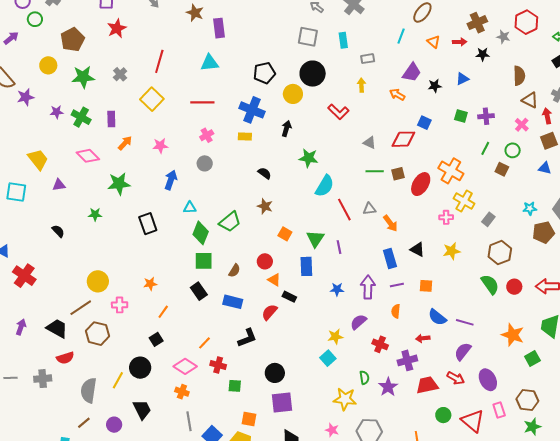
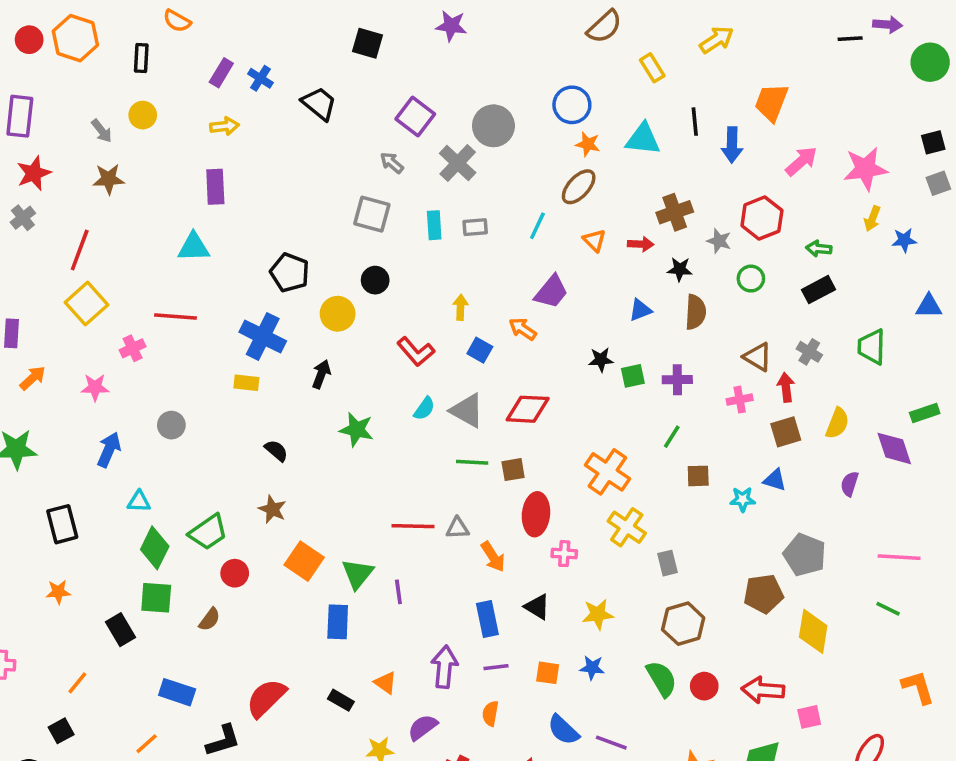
brown star: (195, 13) -> (109, 179), moved, turned -30
gray rectangle: (368, 59) -> (475, 227), moved
red line: (159, 61) -> (80, 250), moved
black pentagon: (264, 73) -> (290, 273), turned 30
gray cross: (120, 74) -> (23, 218), moved
black circle: (313, 74) -> (375, 280), size x0.6
brown semicircle: (519, 76) -> (696, 312), moved
black star: (435, 86) -> (601, 360), moved
green square: (461, 116) -> (633, 376), turned -32
blue square: (424, 123) -> (480, 350), moved
pink cross: (522, 125) -> (740, 400), turned 32
pink cross: (207, 135) -> (133, 348), moved
gray triangle: (370, 143) -> (467, 411), size x1.5
green circle: (513, 150) -> (751, 279), moved
brown square: (502, 169) -> (698, 476), turned -32
red ellipse: (421, 184) -> (536, 514), moved, turned -30
cyan semicircle: (325, 186) -> (424, 409), moved, size x0.6
cyan star: (530, 208) -> (743, 499), moved
red line: (344, 210) -> (413, 526), turned -65
pink cross: (446, 217) -> (564, 554), moved
gray rectangle: (488, 219) -> (667, 563), turned -56
orange square: (285, 234) -> (304, 561), size x1.5
red circle: (265, 261) -> (235, 573), moved
orange triangle: (274, 280) -> (385, 683), moved
orange star: (150, 284) -> (58, 592), moved
blue star: (337, 289) -> (592, 668), moved
black rectangle: (199, 291) -> (120, 630), moved
black rectangle: (289, 297) -> (341, 700), moved
blue rectangle: (233, 302) -> (177, 692), moved
red semicircle: (269, 312) -> (266, 698), size x1.4

